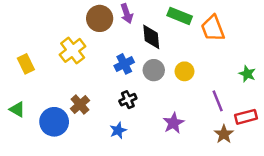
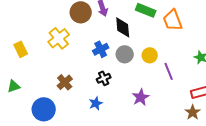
purple line: (218, 101) -> (169, 71), moved
green triangle: (17, 109) -> (14, 86), turned -48
blue circle: (54, 122) -> (44, 109), moved
brown star: (224, 134) -> (193, 112), moved

